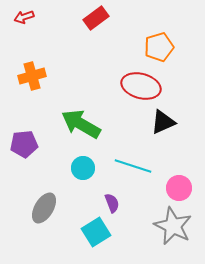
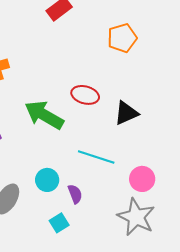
red ellipse: (141, 86) -> (85, 95), moved, size x0.7
cyan circle: (83, 168) -> (47, 180), moved
cyan square: (96, 232) -> (59, 223), size x0.7

